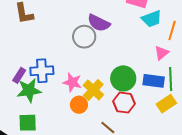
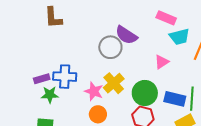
pink triangle: (162, 53) -> (162, 62), moved
purple rectangle: (19, 75) -> (42, 79), turned 35
green star: (29, 90) -> (50, 95), size x0.7
yellow cross: (93, 90) -> (114, 83), moved

